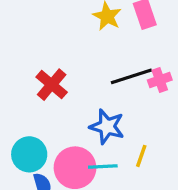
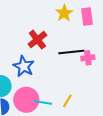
red cross: (52, 85) -> (37, 40), moved
blue star: (107, 127) -> (24, 66), moved

